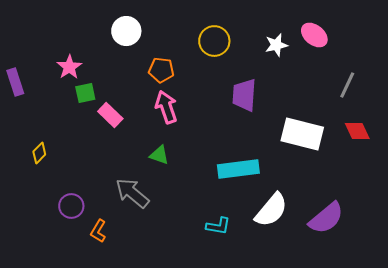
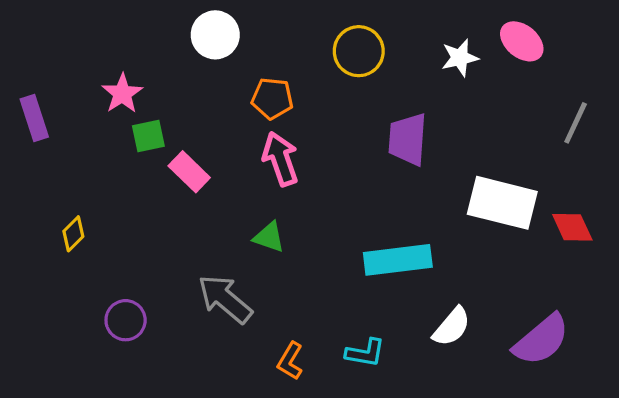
red diamond: (357, 131) -> (572, 227), moved
white semicircle: (271, 210) -> (452, 327), size x0.7
orange L-shape: (98, 231) -> (290, 361), moved

